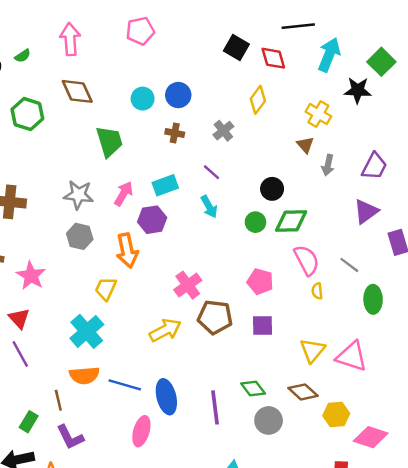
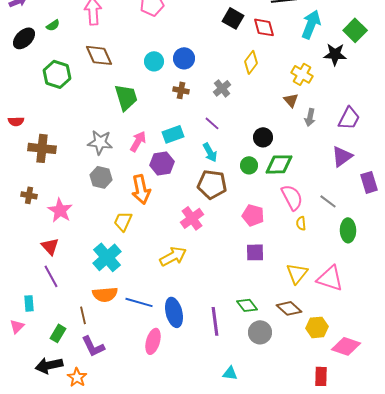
brown pentagon: (215, 317) -> (212, 184), moved

